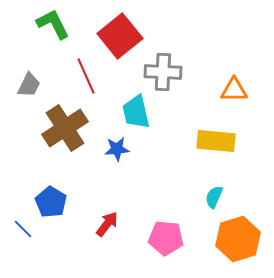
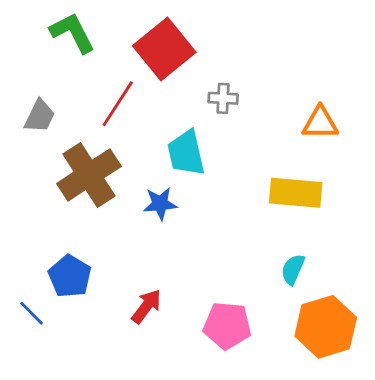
gray cross: (163, 72) -> (223, 98), size x0.6
red line: (86, 76) -> (118, 104), turned 57

